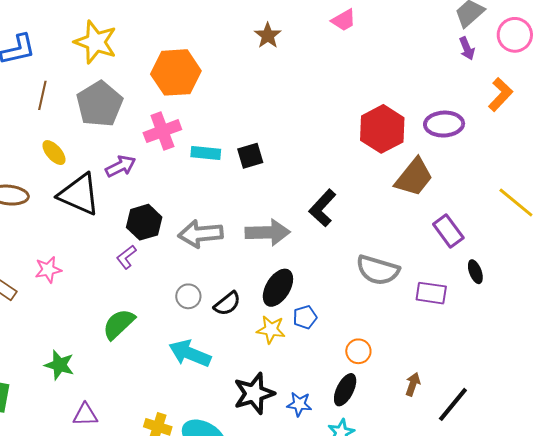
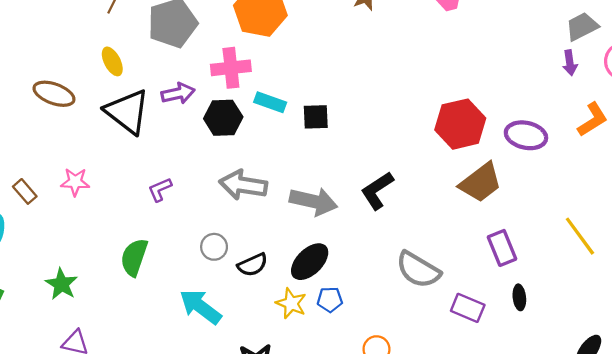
black hexagon: (144, 222) -> (223, 118), moved
green semicircle: (119, 324) -> (134, 257), turned -42

